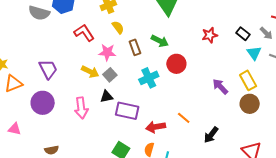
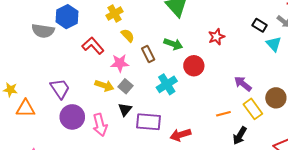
red star: (210, 35) -> (216, 37), moved
yellow rectangle: (248, 80) -> (253, 109), moved
orange triangle: (13, 84) -> (26, 108), turned 30
black triangle: (107, 97) -> (125, 109), turned -32
purple circle: (43, 103) -> (72, 117), moved
orange line: (184, 118) -> (223, 114), moved, turned -48

